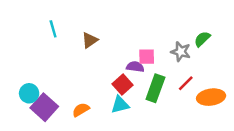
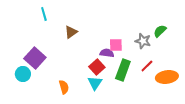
cyan line: (53, 29) -> (44, 14), moved
cyan triangle: (120, 105) -> (95, 83), turned -42
purple square: (44, 107) -> (35, 58), moved
orange semicircle: (81, 110) -> (64, 87), turned 104

